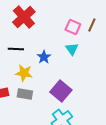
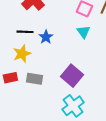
blue star: (44, 57) -> (46, 37), moved
yellow star: (24, 73) -> (22, 54), moved, turned -30

